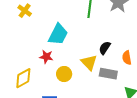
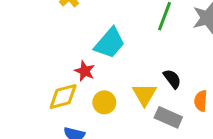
black semicircle: (105, 48) -> (172, 79), turned 96
yellow diamond: (23, 78) -> (63, 97), moved

